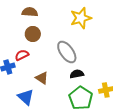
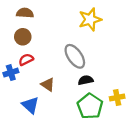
brown semicircle: (30, 12) -> (25, 13), moved
brown circle: (33, 34) -> (23, 37), moved

